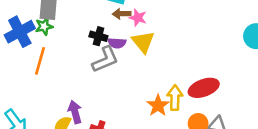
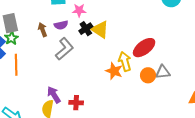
brown arrow: (122, 14) -> (43, 30), moved, turned 88
black cross: (98, 36) -> (86, 29), moved, turned -32
yellow triangle: (143, 42) -> (100, 30), moved
purple semicircle: (117, 43) -> (61, 25), moved

